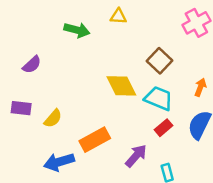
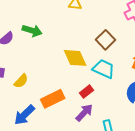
green arrow: (77, 30) -> (32, 31), moved
red rectangle: (164, 128) -> (86, 92), moved
blue arrow: (59, 162) -> (24, 115), turned -30

